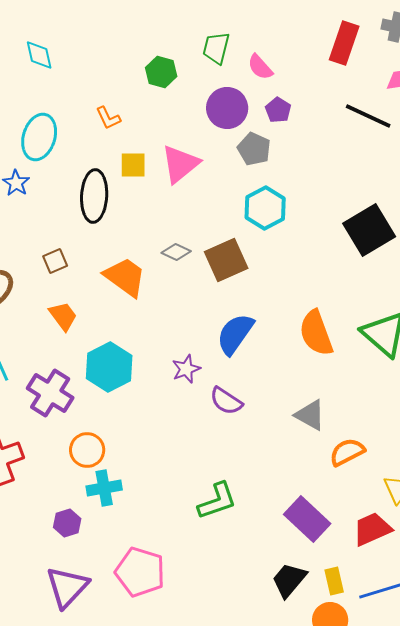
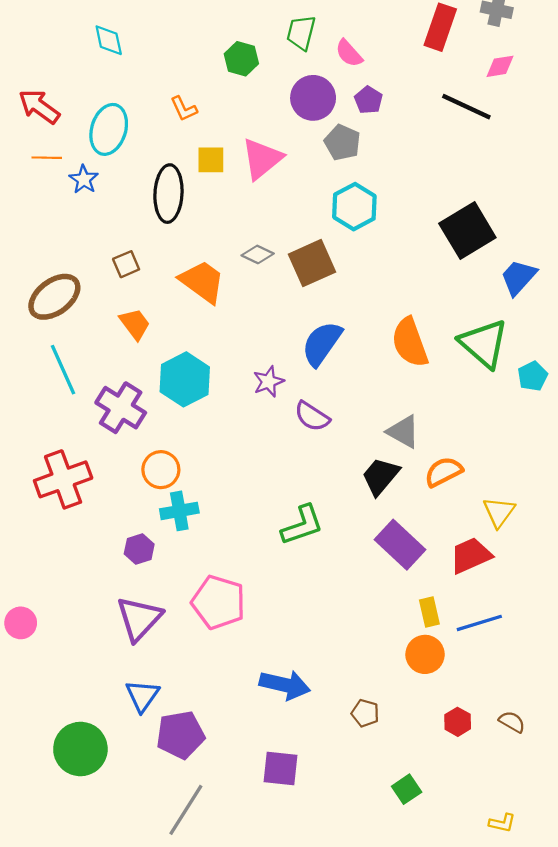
black trapezoid: (289, 580) -> (380, 476), moved

